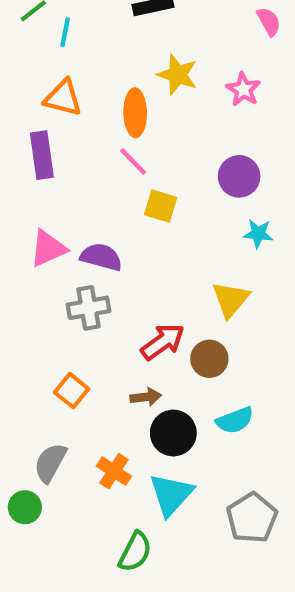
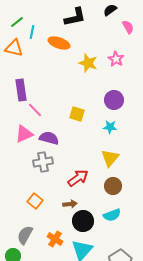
yellow star: (178, 75) -> (88, 63), moved
orange triangle: (63, 98) -> (14, 48), moved
orange ellipse: (135, 113) -> (59, 43), moved, turned -70
pink line: (133, 162) -> (35, 110), moved
cyan star: (258, 234) -> (110, 127), moved
brown circle: (209, 359) -> (113, 186), moved

